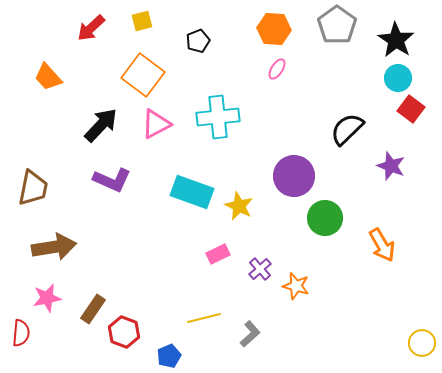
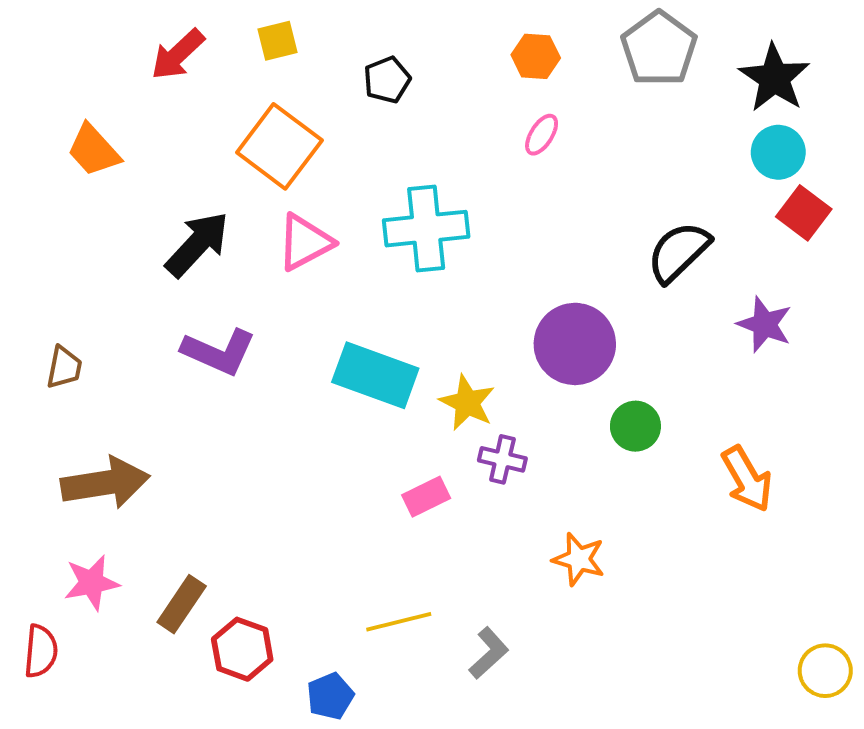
orange hexagon: (274, 29) -> (536, 56), size x0.7
brown trapezoid: (33, 188) -> (64, 367), size x0.6
green circle: (325, 218) -> (635, 426), size x0.7
purple cross: (260, 269) -> (502, 459), moved, turned -35

